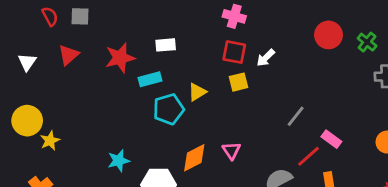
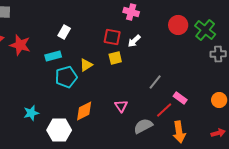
pink cross: (234, 16) -> (131, 12), moved
green cross: (367, 42) -> (205, 30), size x1.5
white rectangle: (166, 45) -> (64, 32), turned -56
red star: (120, 58) -> (20, 45), moved, turned 30
pink triangle: (231, 151) -> (121, 106), moved

